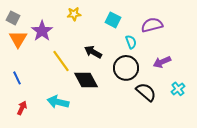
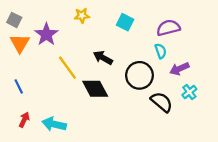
cyan semicircle: (131, 42) -> (161, 51), moved
cyan cross: (178, 89) -> (189, 92), moved
cyan arrow: (58, 102) -> (54, 124), moved

